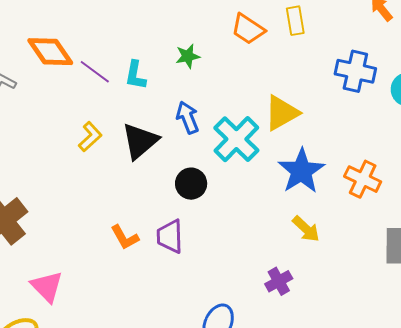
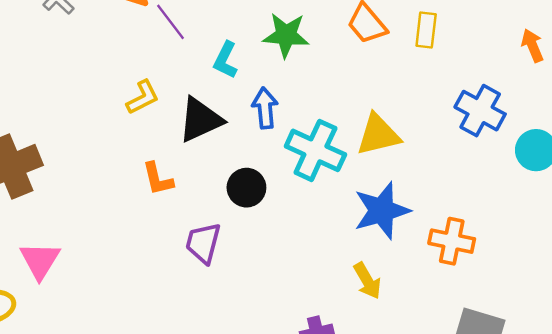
green star: (188, 56) -> (286, 35), size x1.5
cyan L-shape: (135, 75) -> (225, 60), moved
cyan cross: (236, 139) -> (315, 150), turned -36
orange cross: (363, 179) -> (452, 241), turned -30
orange L-shape: (125, 237) -> (158, 179), moved

